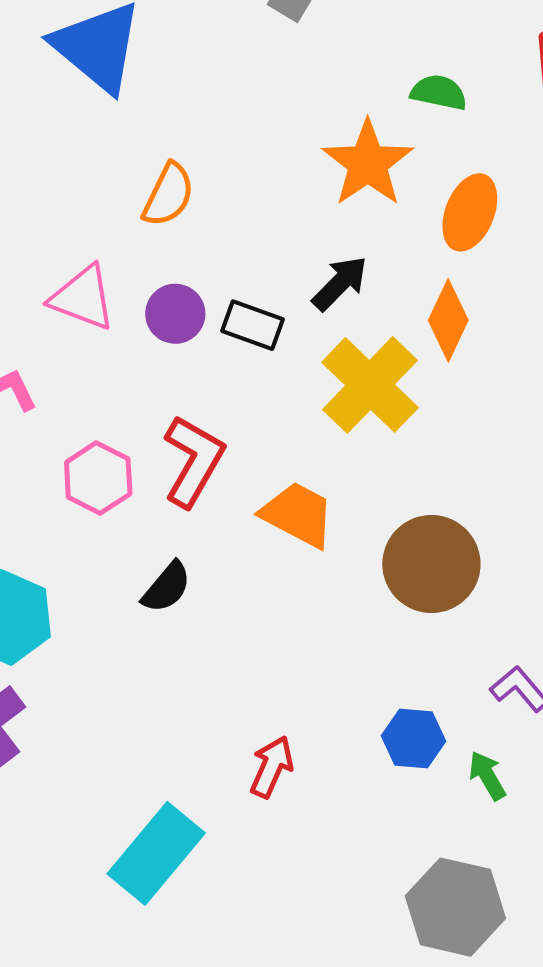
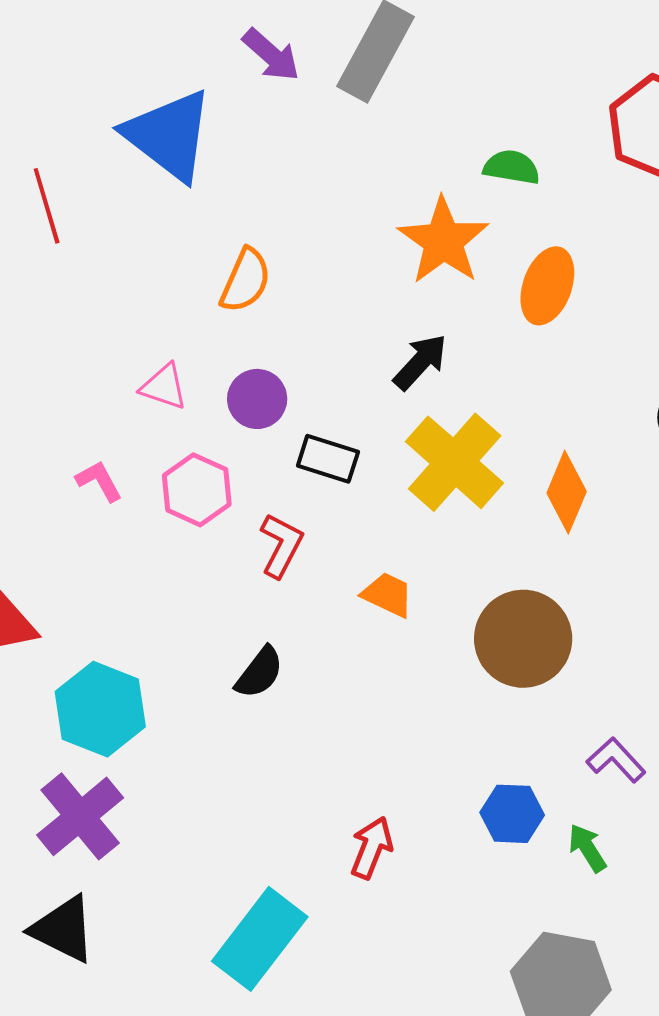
pink triangle: (83, 298) -> (164, 387), size x0.7
orange diamond: (448, 320) -> (567, 492), moved
black rectangle: (252, 325) -> (328, 459), moved
red L-shape: (193, 461) -> (281, 545), size x0.7
pink hexagon: (98, 478) -> (197, 490), moved
orange trapezoid: (298, 515) -> (388, 595), size x0.7

